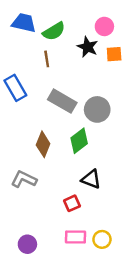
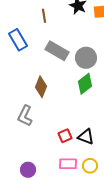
green diamond: (79, 141) -> (85, 84), moved
gray L-shape: (24, 179) -> (25, 116), turned -90
black triangle: (91, 179) -> (86, 137), moved

